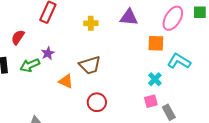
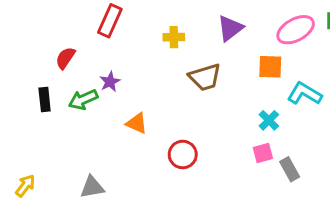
purple triangle: (129, 17) -> (230, 28), turned -42
pink ellipse: (173, 18) -> (296, 30), turned 30
brown trapezoid: (90, 65) -> (205, 77), moved

